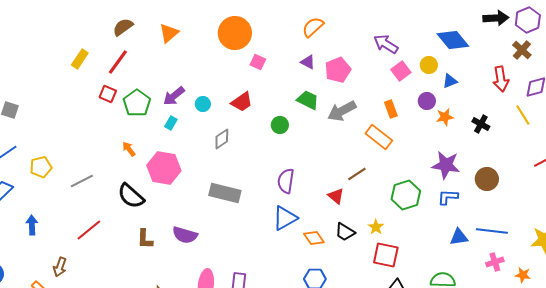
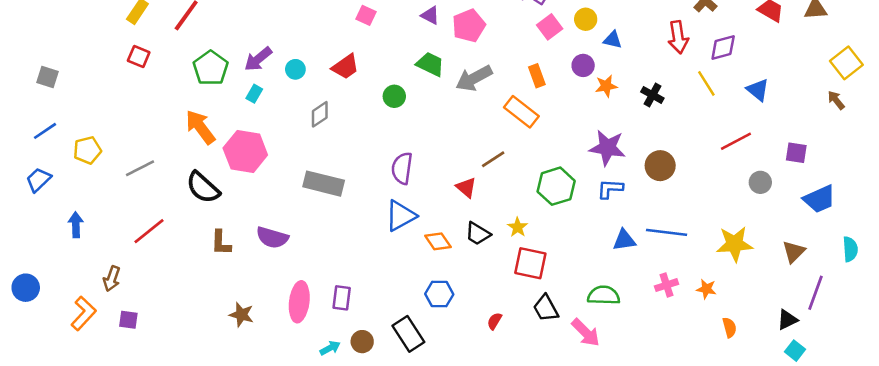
blue triangle: (450, 81) -> (613, 40), turned 35
red square: (108, 94) -> (139, 56), moved
orange arrow: (129, 149) -> (200, 127), size x1.8
pink cross: (495, 262) -> (667, 285), moved

